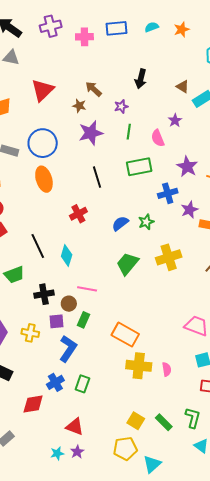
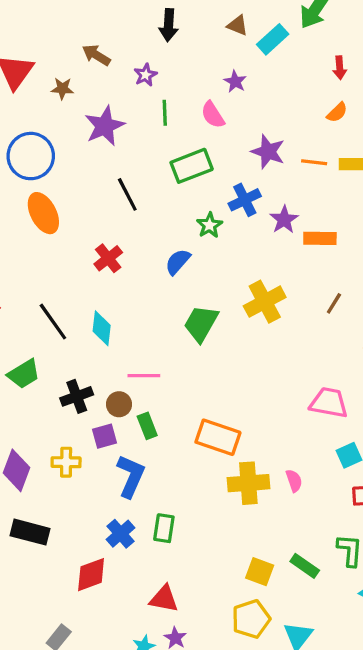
brown star: (79, 106) -> (62, 89), moved
green star: (146, 222) -> (210, 225), moved
green rectangle: (84, 320) -> (147, 426), turned -35

